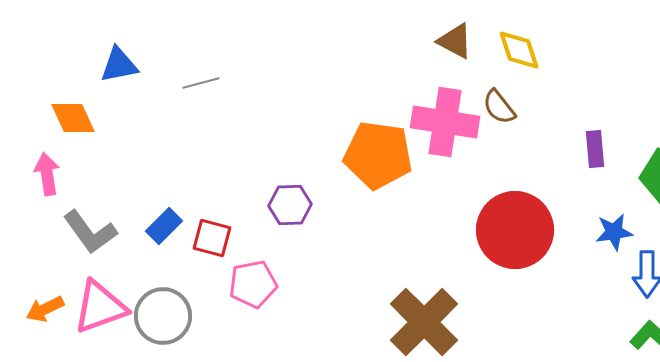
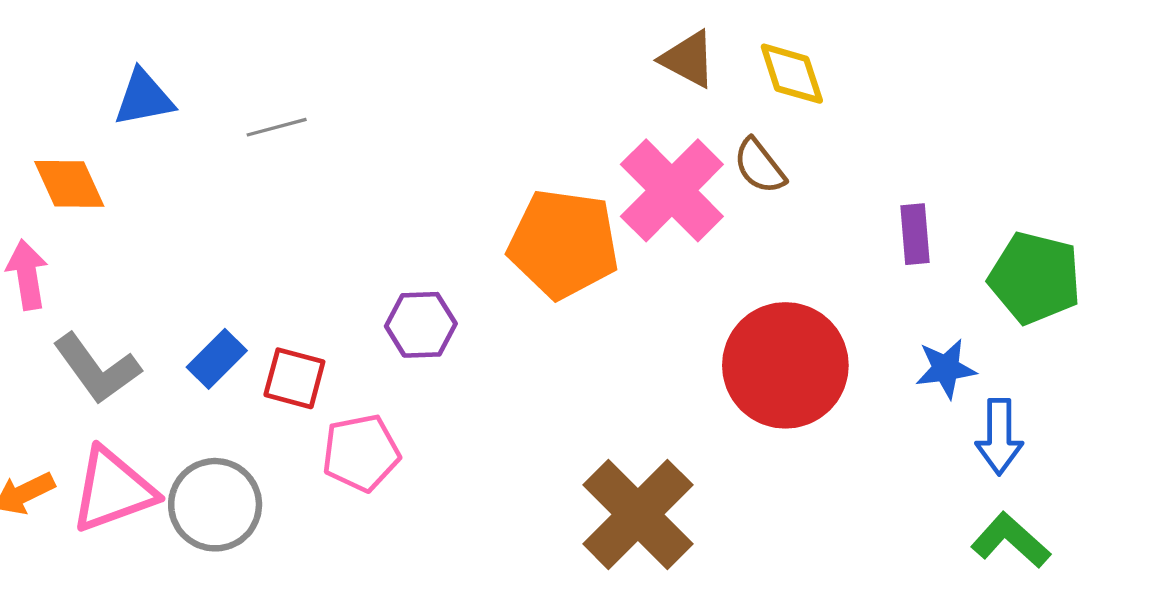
pink cross: (445, 122) -> (672, 190), turned 36

